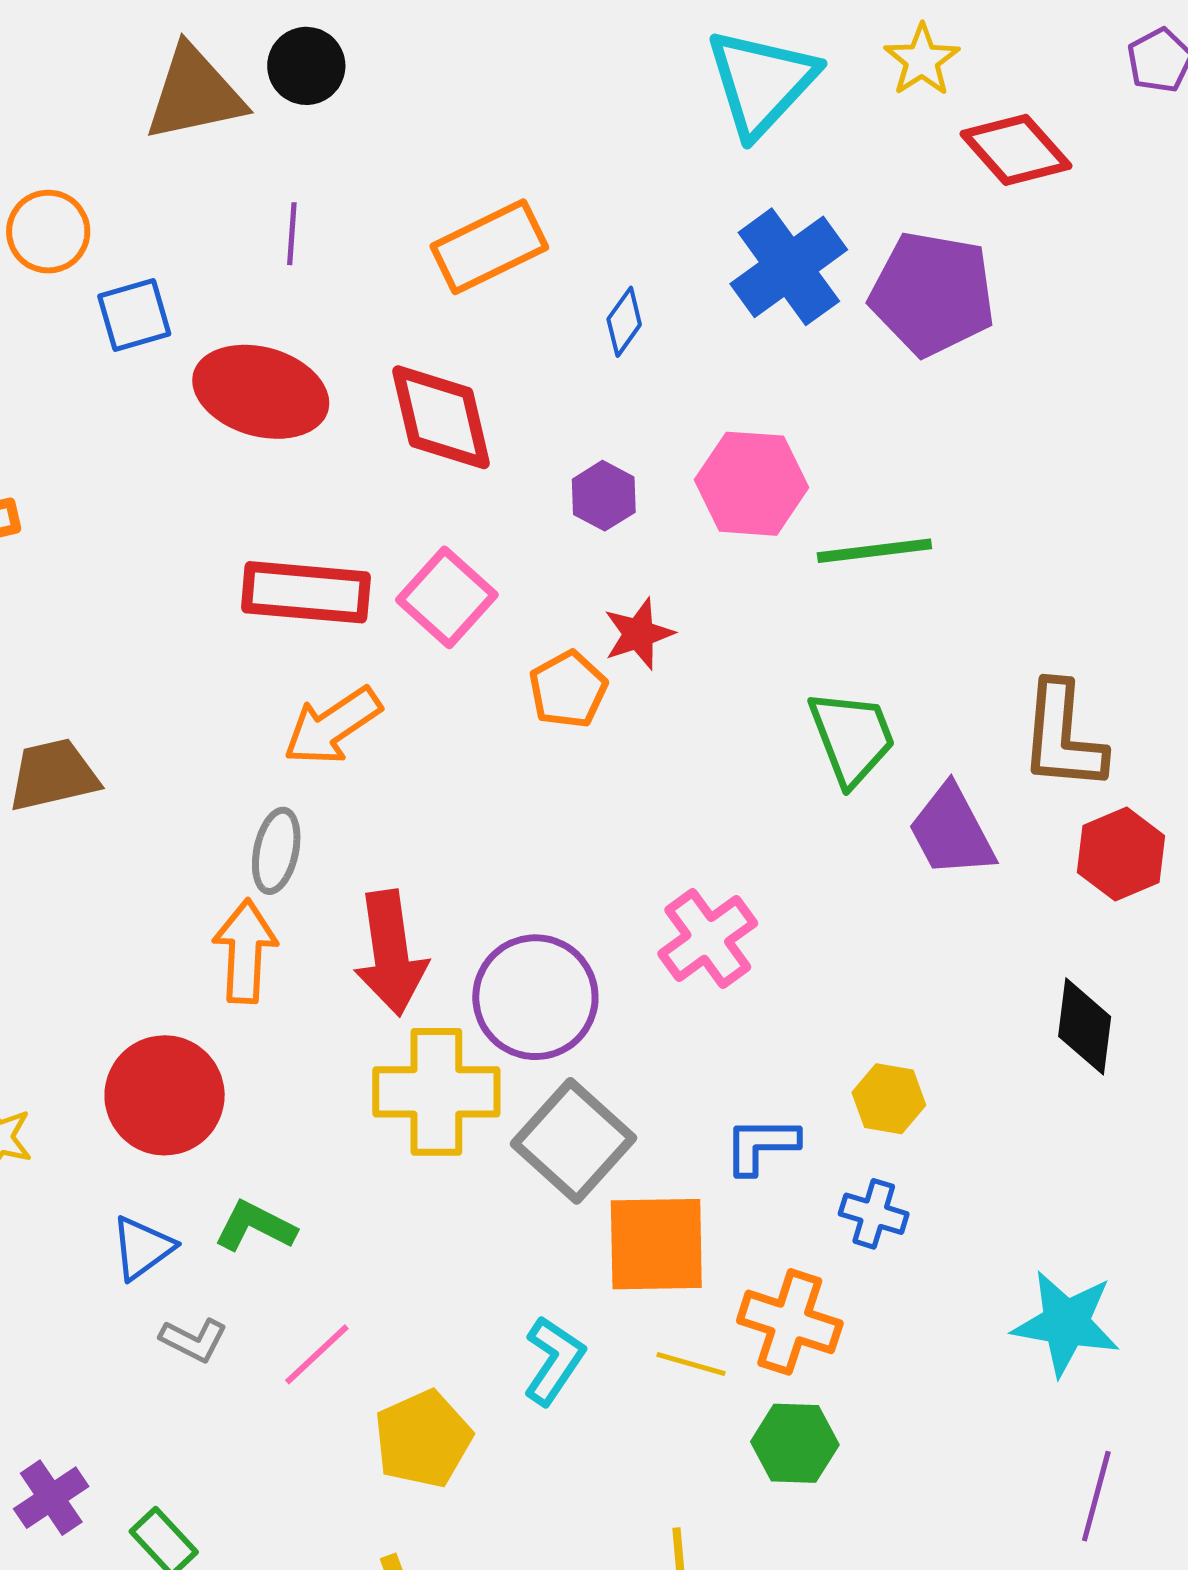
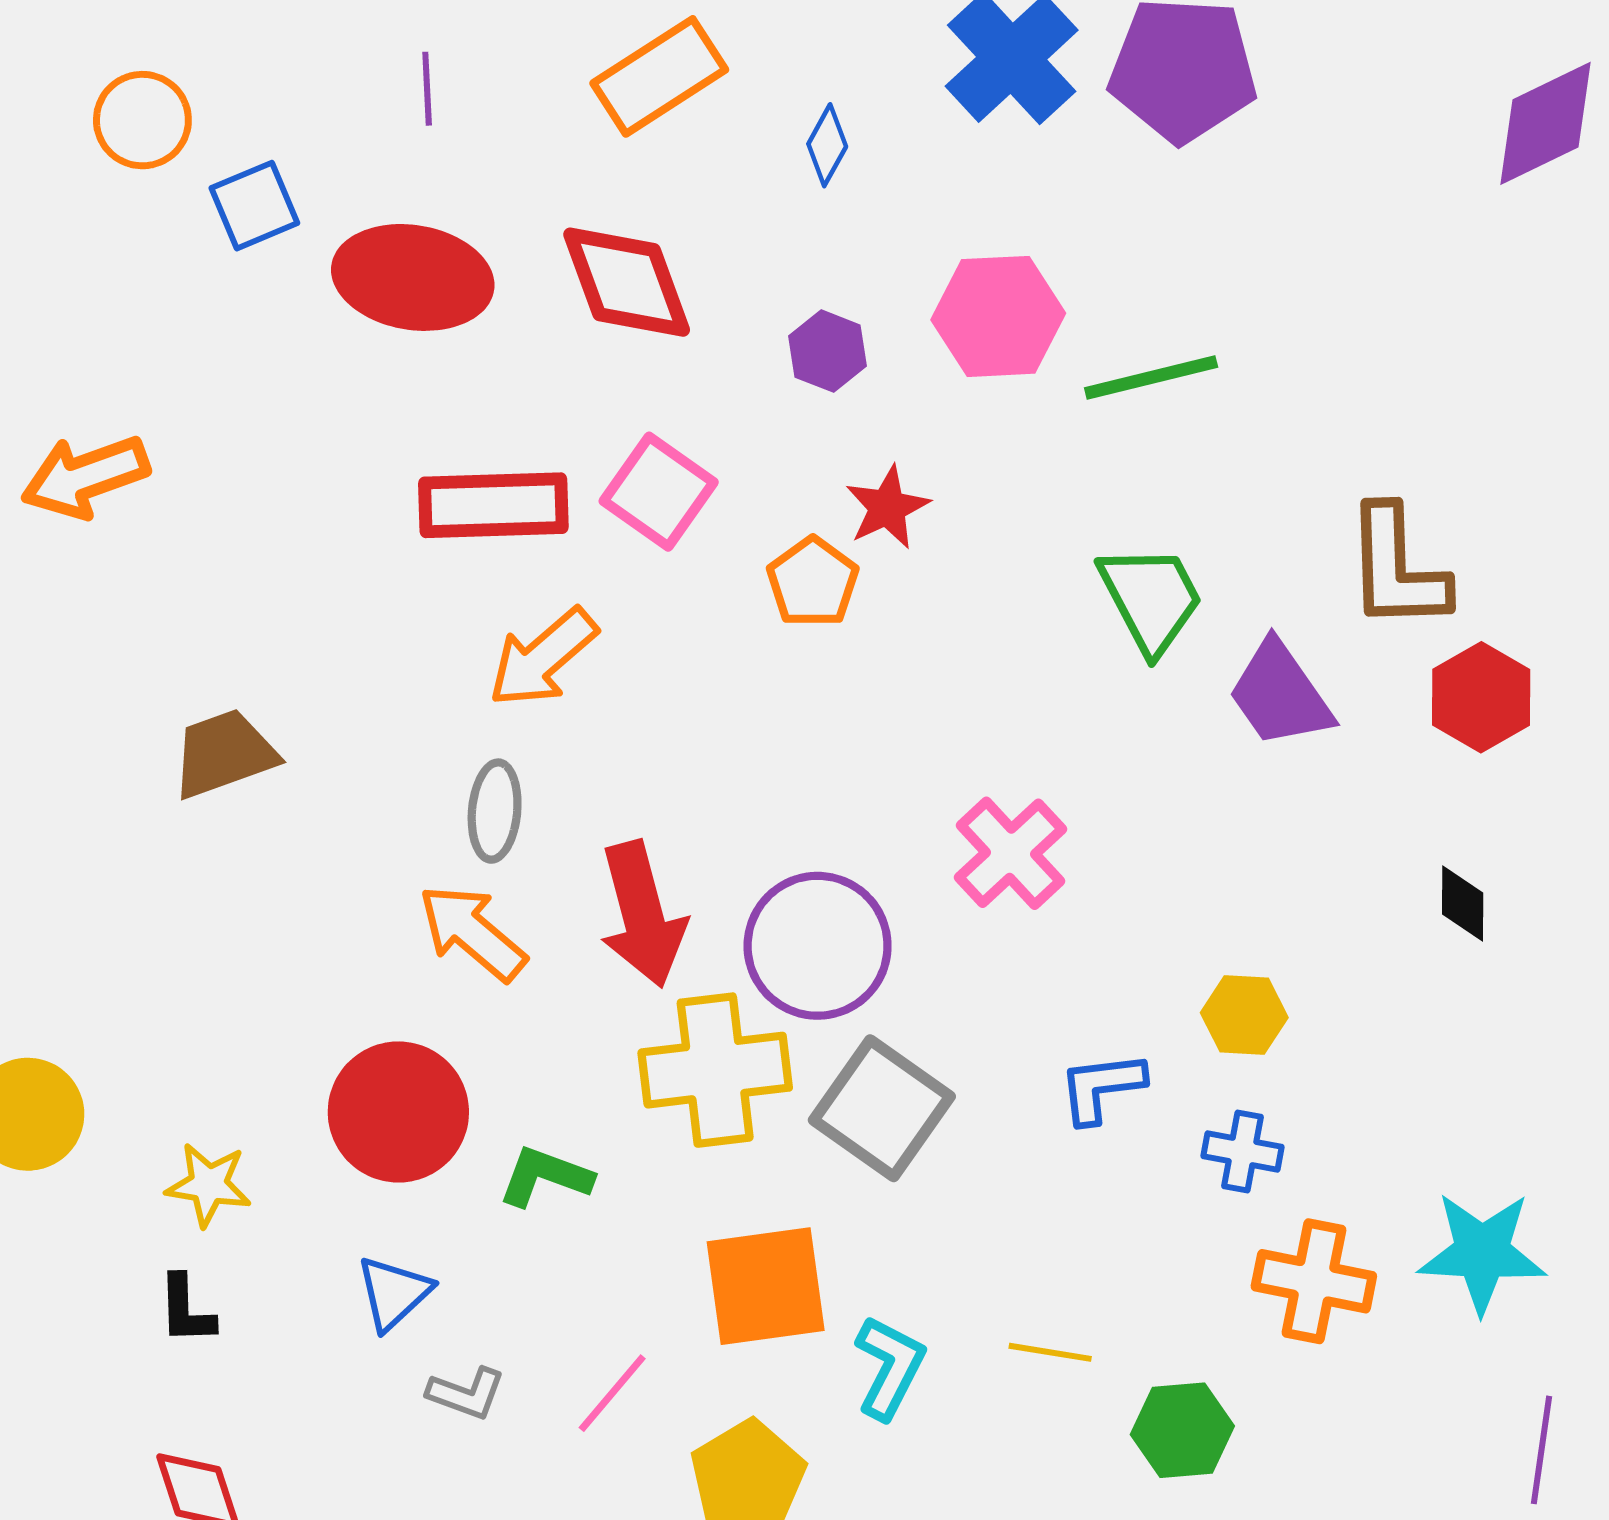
orange arrow: (245, 951) -> (472, 933), turned -46
black diamond: (1085, 1026) -> (1463, 904), size x0.7
green L-shape: (255, 1226) -> (545, 1176), moved
orange square: (656, 1244) -> (766, 1286), moved
orange cross: (790, 1322) -> (1314, 1281), moved

